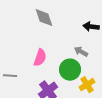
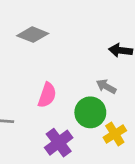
gray diamond: (44, 18) -> (33, 35), moved, turned -50

